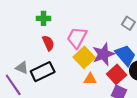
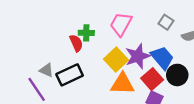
green cross: (43, 18) -> (86, 33), moved
pink trapezoid: (77, 38) -> (121, 24), moved
orange triangle: (90, 79) -> (122, 84), size x1.6

